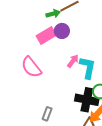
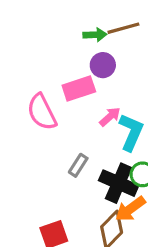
pink rectangle: (46, 36) -> (79, 89), moved
gray rectangle: (47, 114) -> (78, 165), moved

